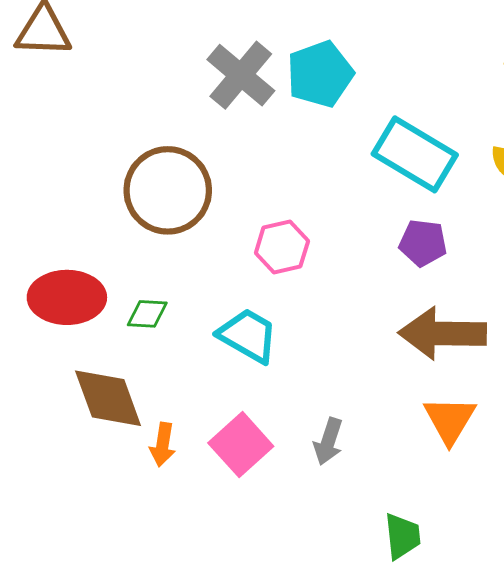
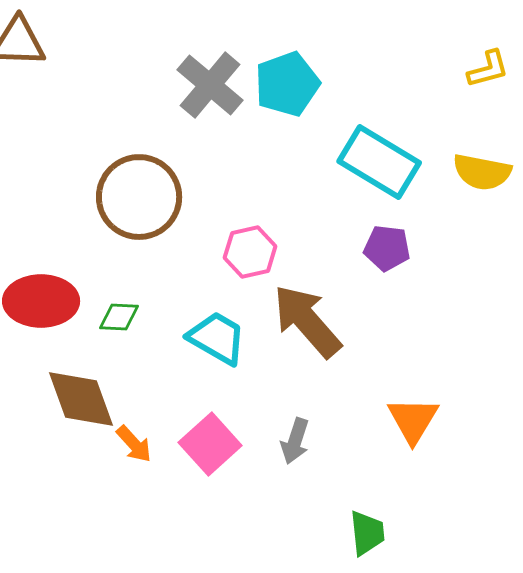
brown arrow: (443, 333) -> (307, 321), moved, turned 48
orange arrow: (163, 445) -> (134, 444), turned -51

